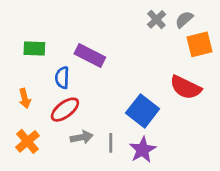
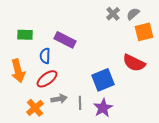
orange arrow: (25, 98) -> (18, 71), size x1.6
blue square: (143, 111) -> (103, 80), turned 30
orange cross: (27, 141) -> (35, 108), moved

